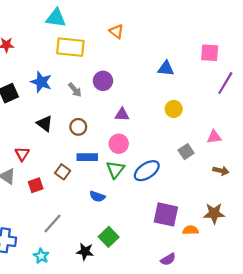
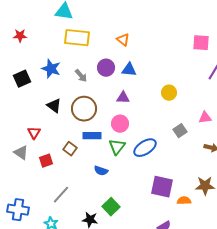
orange triangle: (116, 31) -> (123, 40), moved
blue triangle: (166, 68) -> (129, 70), moved
brown circle: (78, 127) -> (84, 109), size x1.6

